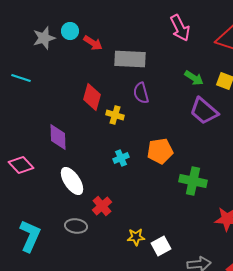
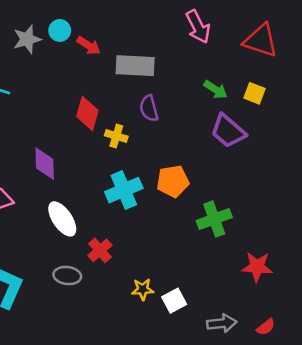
cyan cross: (121, 158) -> (124, 190), size x1.8
green cross: (193, 181) -> (214, 219), turned -32

